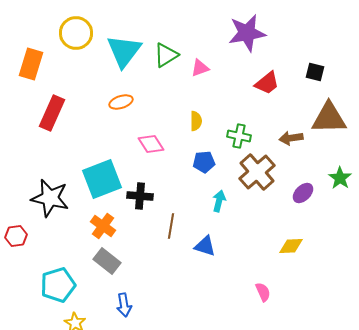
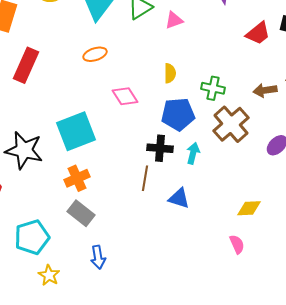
red trapezoid: (267, 83) -> (258, 33), moved
blue pentagon: (204, 162) -> (178, 114), size x1.5
black cross: (140, 196) -> (160, 148), moved
orange cross: (103, 226) -> (77, 178), turned 30
yellow diamond: (291, 246) -> (249, 208), moved

